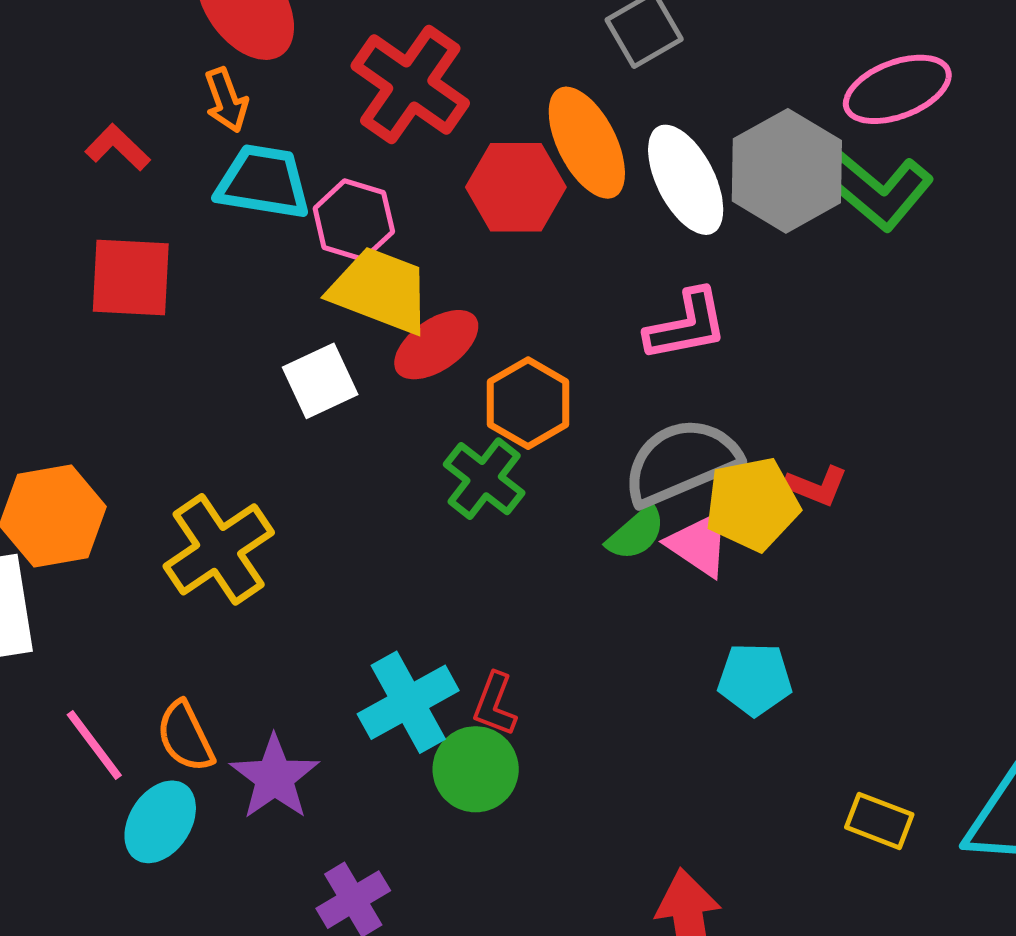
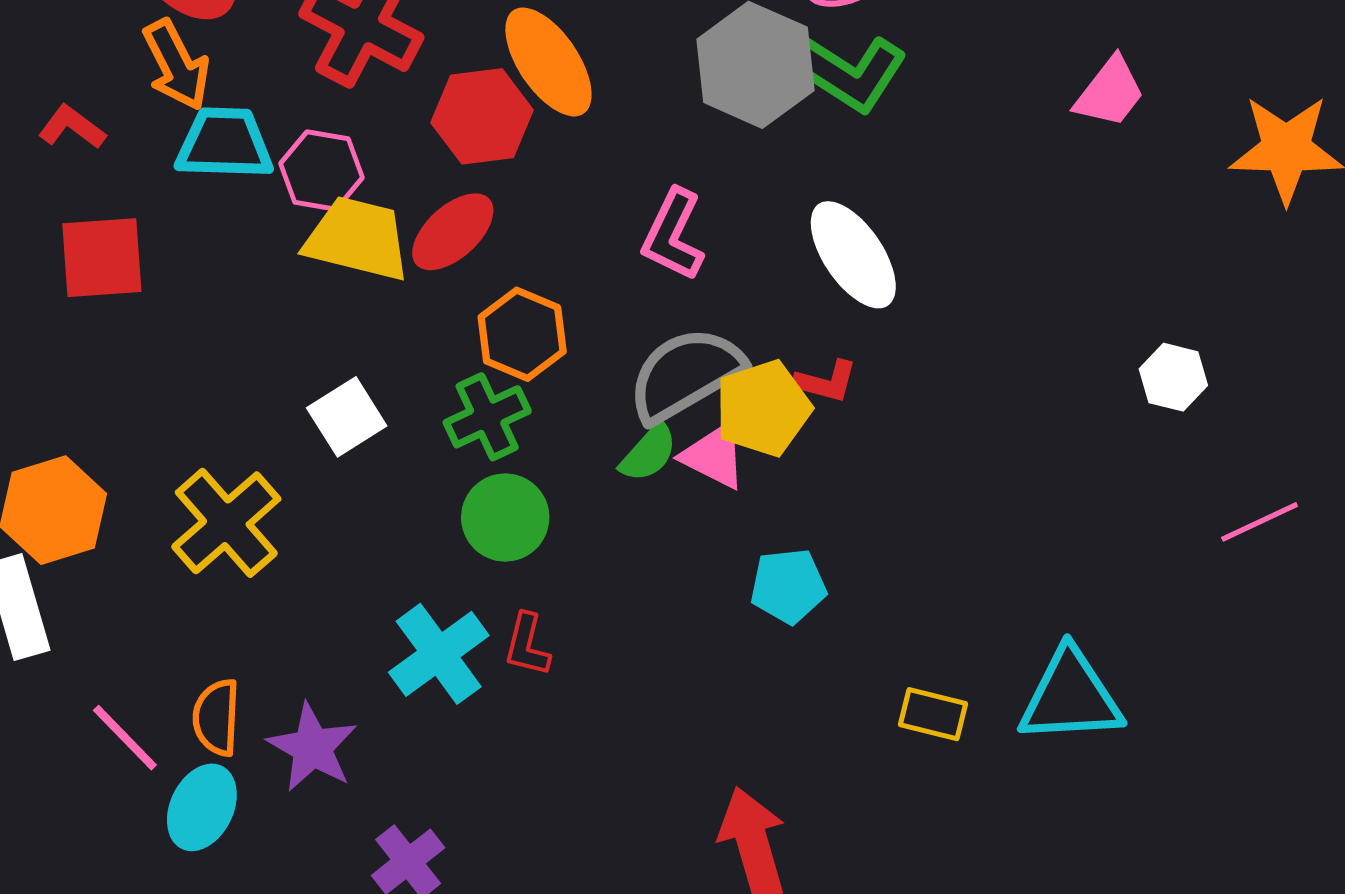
orange arrow: (226, 100) -> (176, 65), size x1.4
white ellipse: (686, 180) -> (853, 255), moved
pink L-shape: (686, 325) -> (673, 235), turned 134
red ellipse: (436, 345) -> (453, 232), moved
white square: (320, 381) -> (347, 417), moved
green cross: (484, 479) -> (487, 417), turned 34
orange semicircle: (185, 737) -> (216, 717), turned 36
green circle: (476, 769) -> (505, 517), moved

